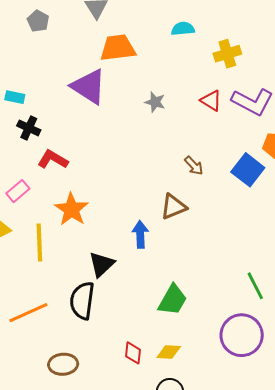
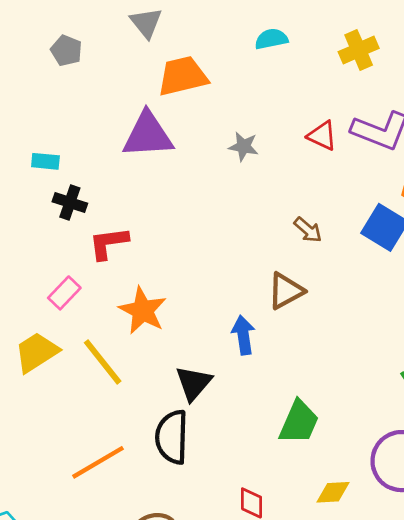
yellow cross: (227, 54) -> (359, 50), moved
purple triangle: (89, 87) -> (148, 135), turned -30
red L-shape: (53, 159) -> (109, 243), turned -32
yellow line: (39, 242) -> (103, 362), turned -30
yellow diamond: (169, 352) -> (333, 492), moved

